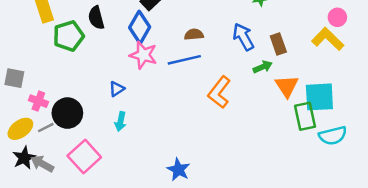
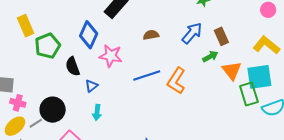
black semicircle: (96, 18) -> (73, 66), moved
blue diamond: (140, 27) -> (89, 35), moved
blue arrow: (243, 37) -> (192, 33), turned 75
yellow L-shape: (328, 39) -> (266, 45), moved
blue line: (184, 60) -> (147, 76), moved
pink cross: (38, 101) -> (18, 103), moved

